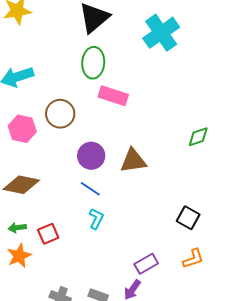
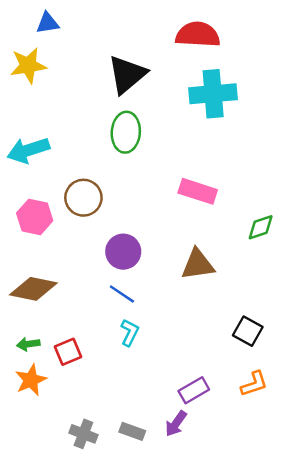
cyan cross: (161, 33) -> (213, 94), turned 30
pink rectangle: (113, 96) -> (198, 191), moved
brown triangle: (133, 161) -> (198, 264), moved

